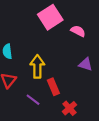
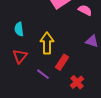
red rectangle: (53, 87) -> (62, 62), turned 56

